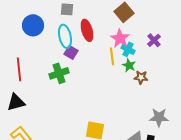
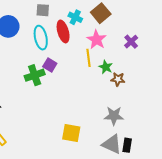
cyan cross: (128, 49) -> (75, 17), moved
purple square: (71, 52) -> (50, 65), moved
gray star: (159, 117) -> (114, 116), moved

